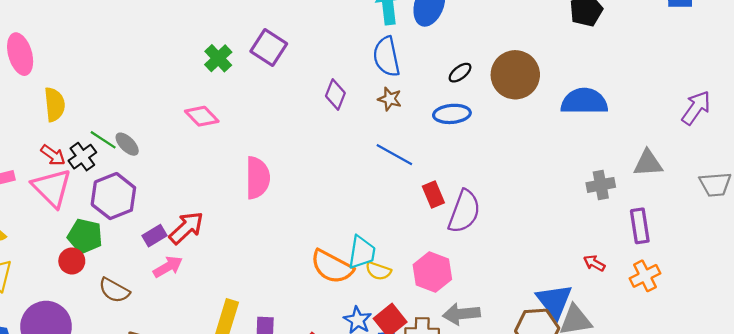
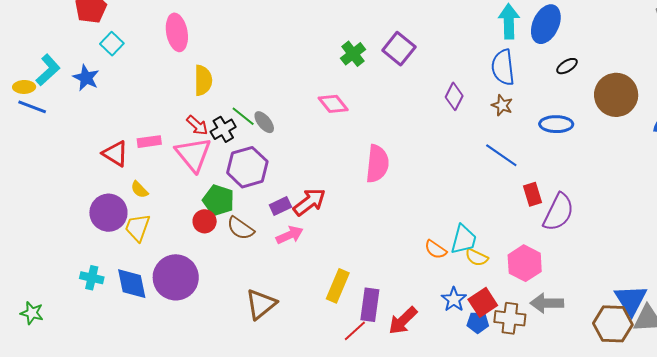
black ellipse: (460, 73) -> (567, 66), moved
orange semicircle: (332, 267) -> (436, 250), size x0.6
brown semicircle: (114, 290) -> (241, 228), moved

